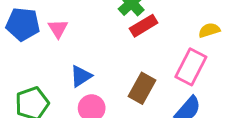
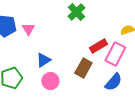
red rectangle: (144, 26) -> (98, 46), moved

